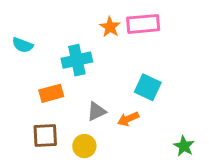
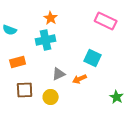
pink rectangle: (143, 24) -> (106, 21), moved, turned 30
orange star: (110, 27) -> (51, 18), moved
orange rectangle: (51, 93) -> (18, 62), moved

